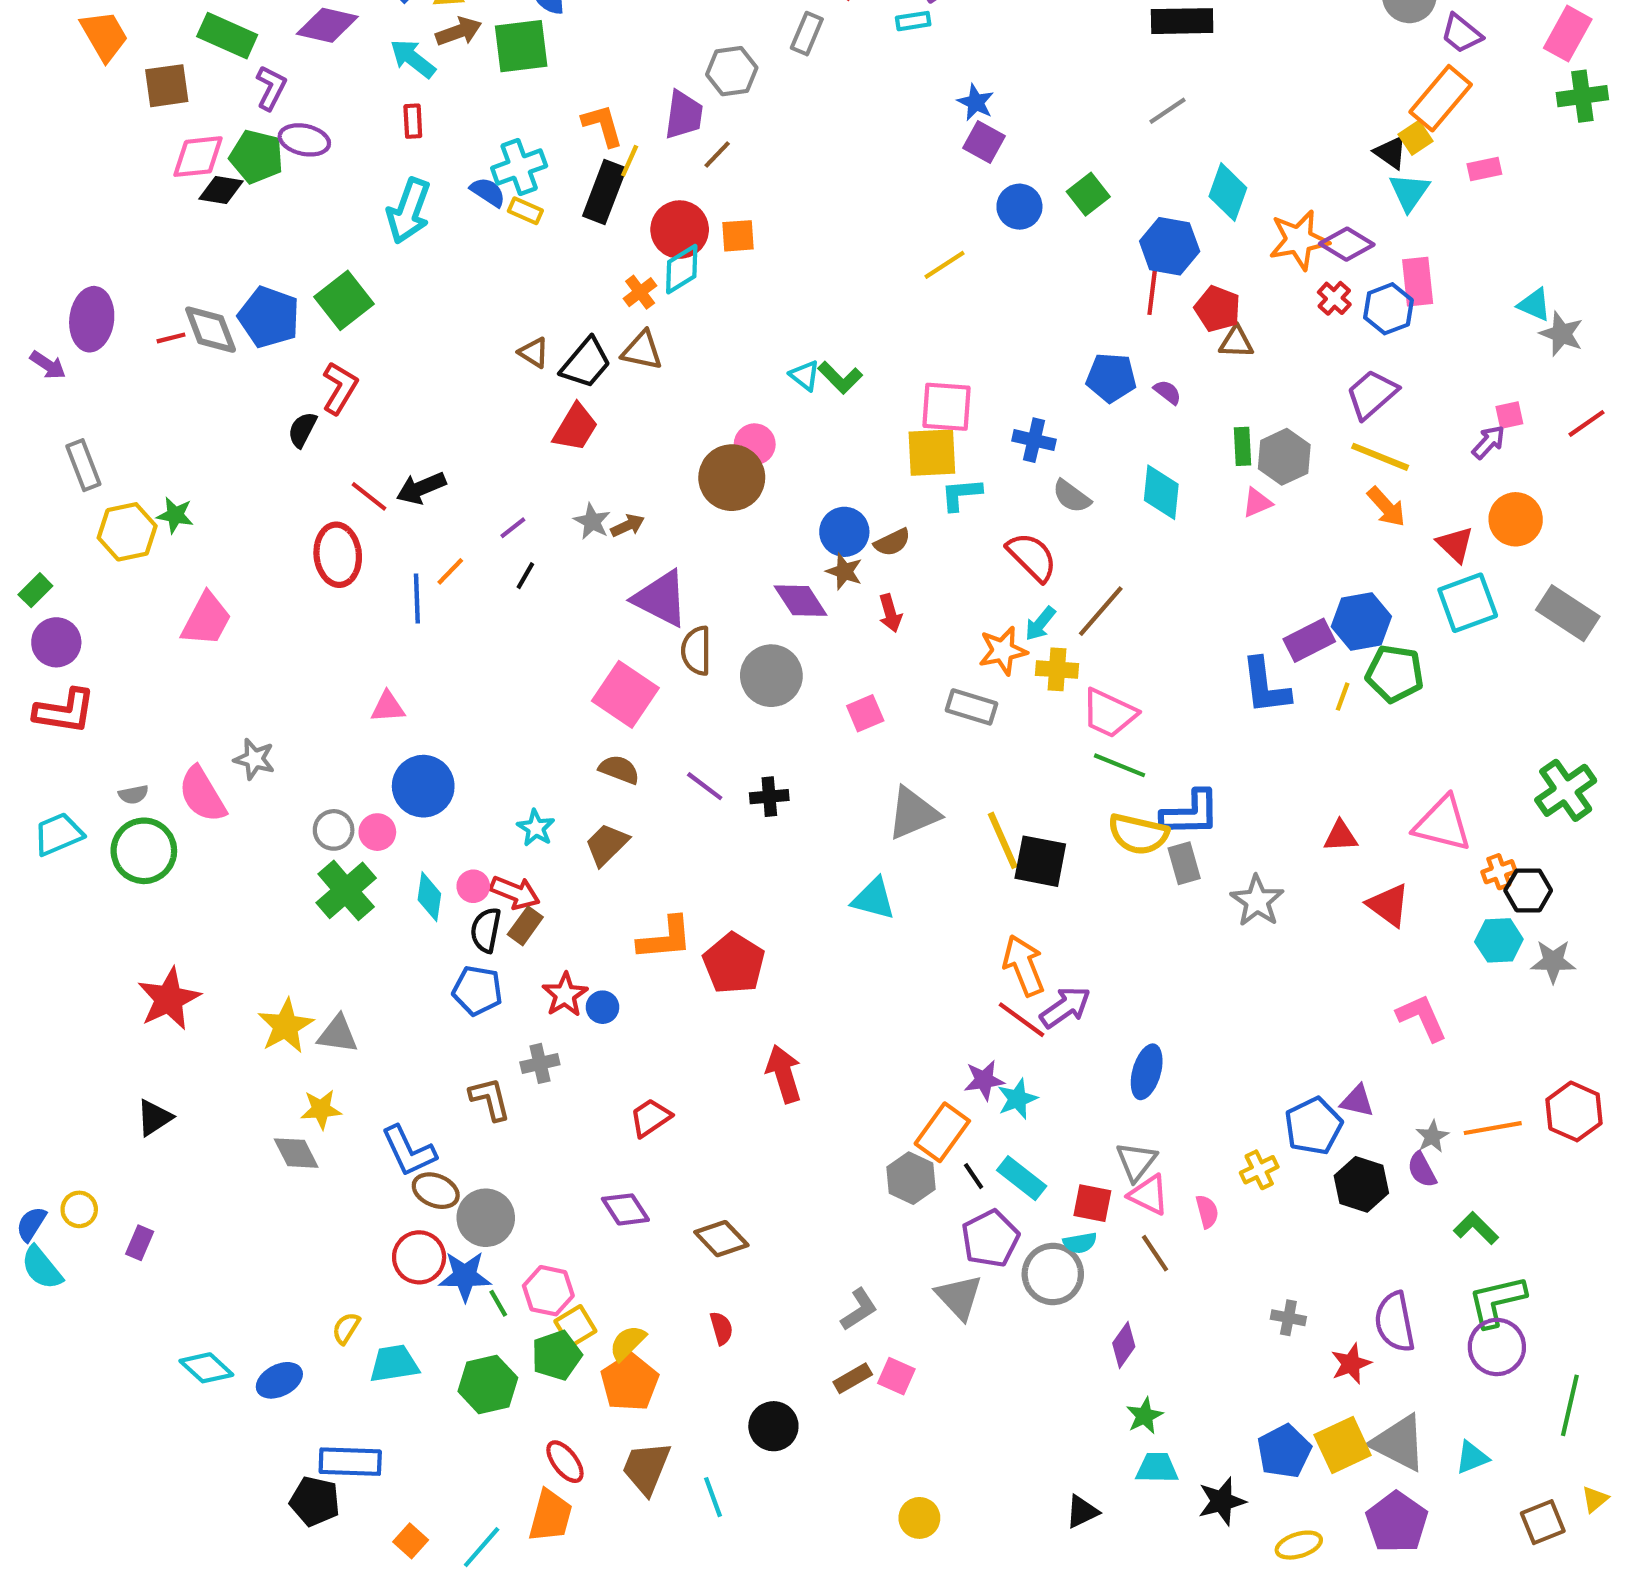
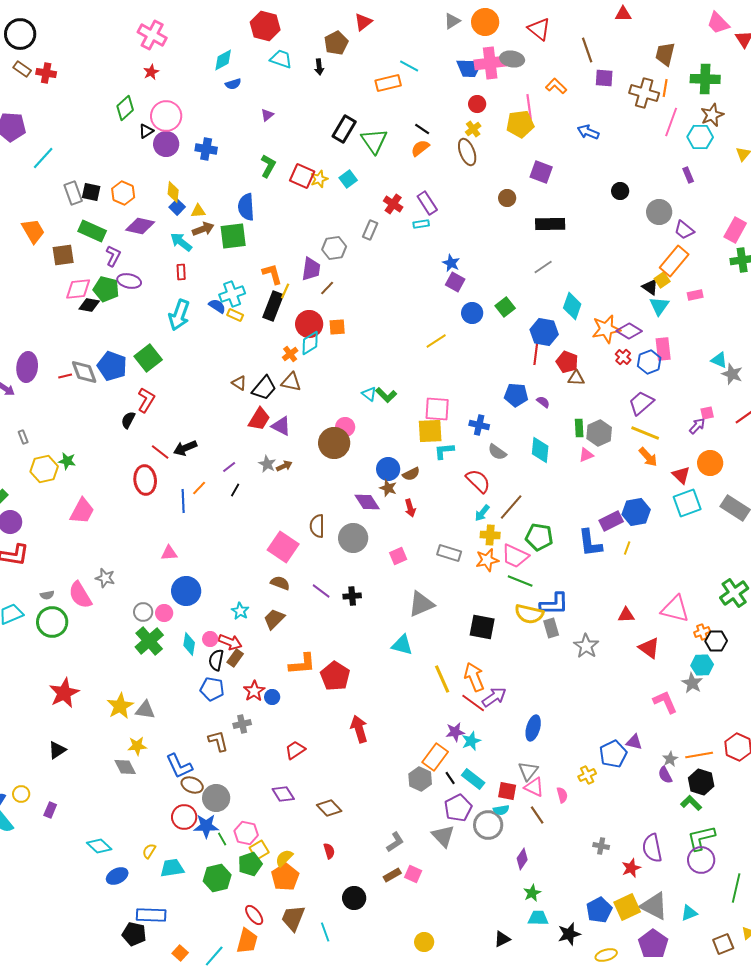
gray rectangle: (83, 465) -> (23, 437), size x0.6
purple triangle: (661, 599) -> (281, 426), moved, size x0.7
orange star: (1003, 651) -> (487, 560), moved
green pentagon: (1395, 674) -> (539, 537), moved
yellow line: (1003, 840) -> (442, 679), moved
gray star: (1553, 961) -> (692, 683), moved, turned 30
black hexagon: (1361, 1184) -> (701, 782), moved
cyan diamond: (206, 1368) -> (99, 846), moved

